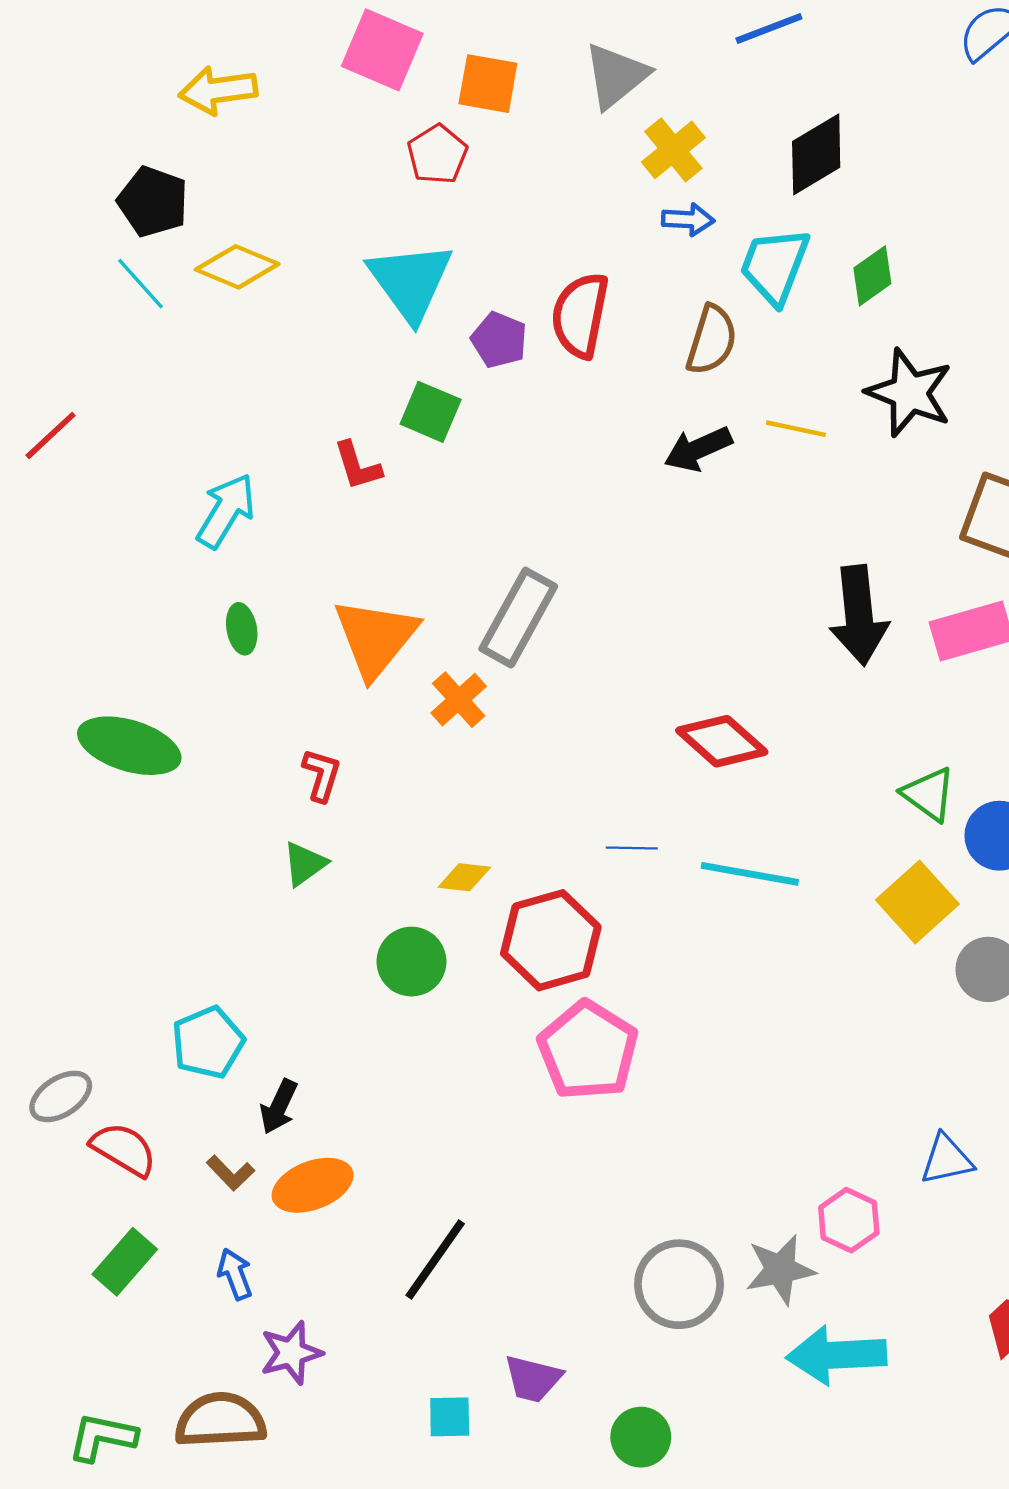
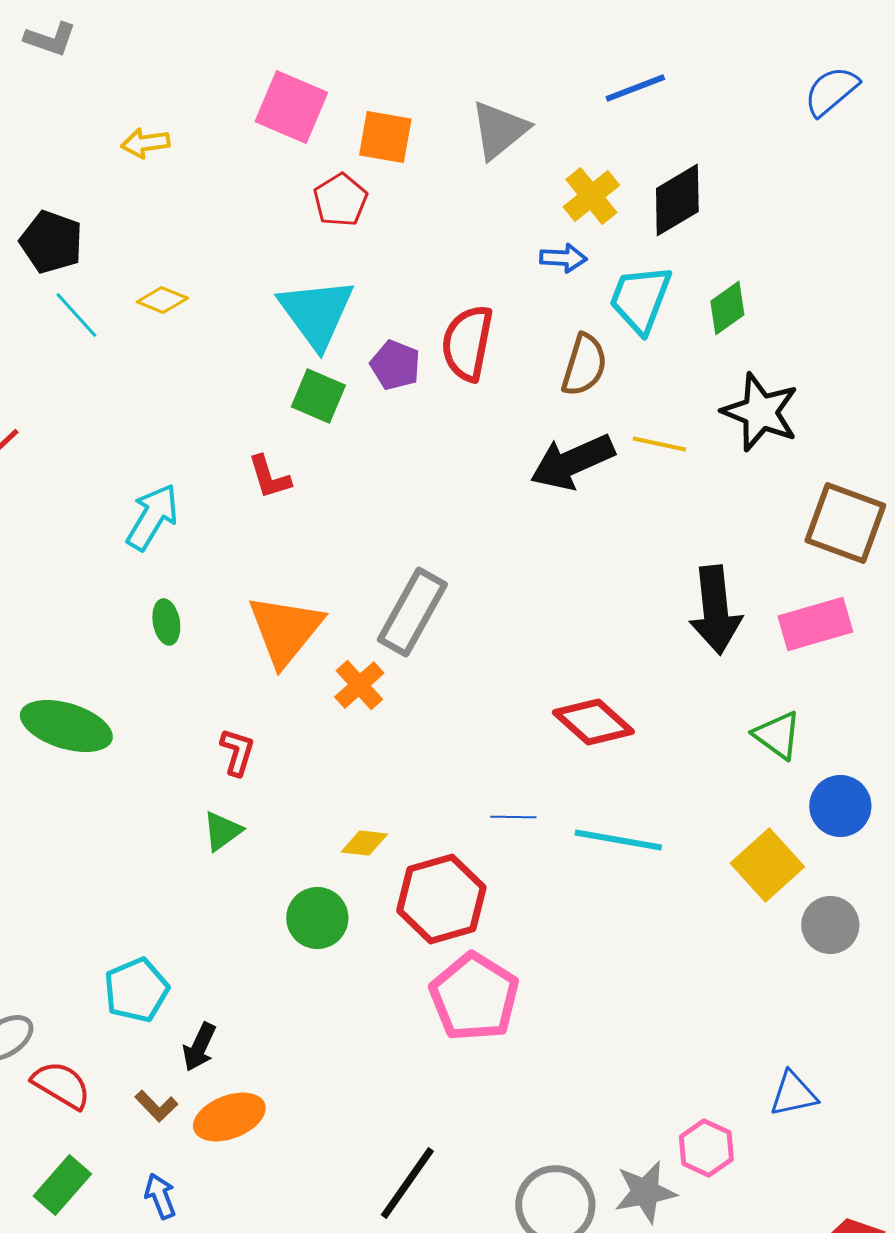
yellow arrow: (218, 90) -> (145, 143), size x0.7
yellow cross: (673, 150) -> (591, 196), moved
black pentagon: (153, 202) -> (51, 242), moved
yellow diamond: (237, 267) -> (162, 300), size x0.7
green square: (431, 412) -> (318, 396), moved
black arrow: (698, 449) -> (572, 462), size x1.4
green triangle: (929, 794) -> (777, 735), moved
black line: (435, 1259) -> (407, 1183), moved

